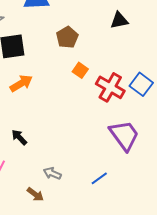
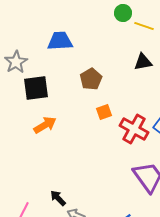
orange square: (80, 70) -> (104, 112), turned 35
black arrow: (19, 137) -> (58, 198), moved

